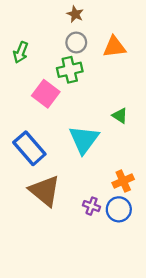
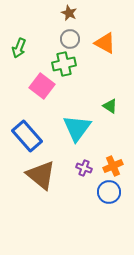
orange triangle: (114, 47) -> (105, 43), turned 35
purple cross: (92, 206) -> (84, 168), moved

